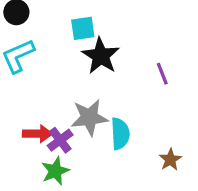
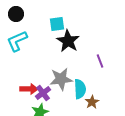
purple line: (162, 74) -> (100, 61), moved
brown star: (170, 160) -> (92, 102), moved

